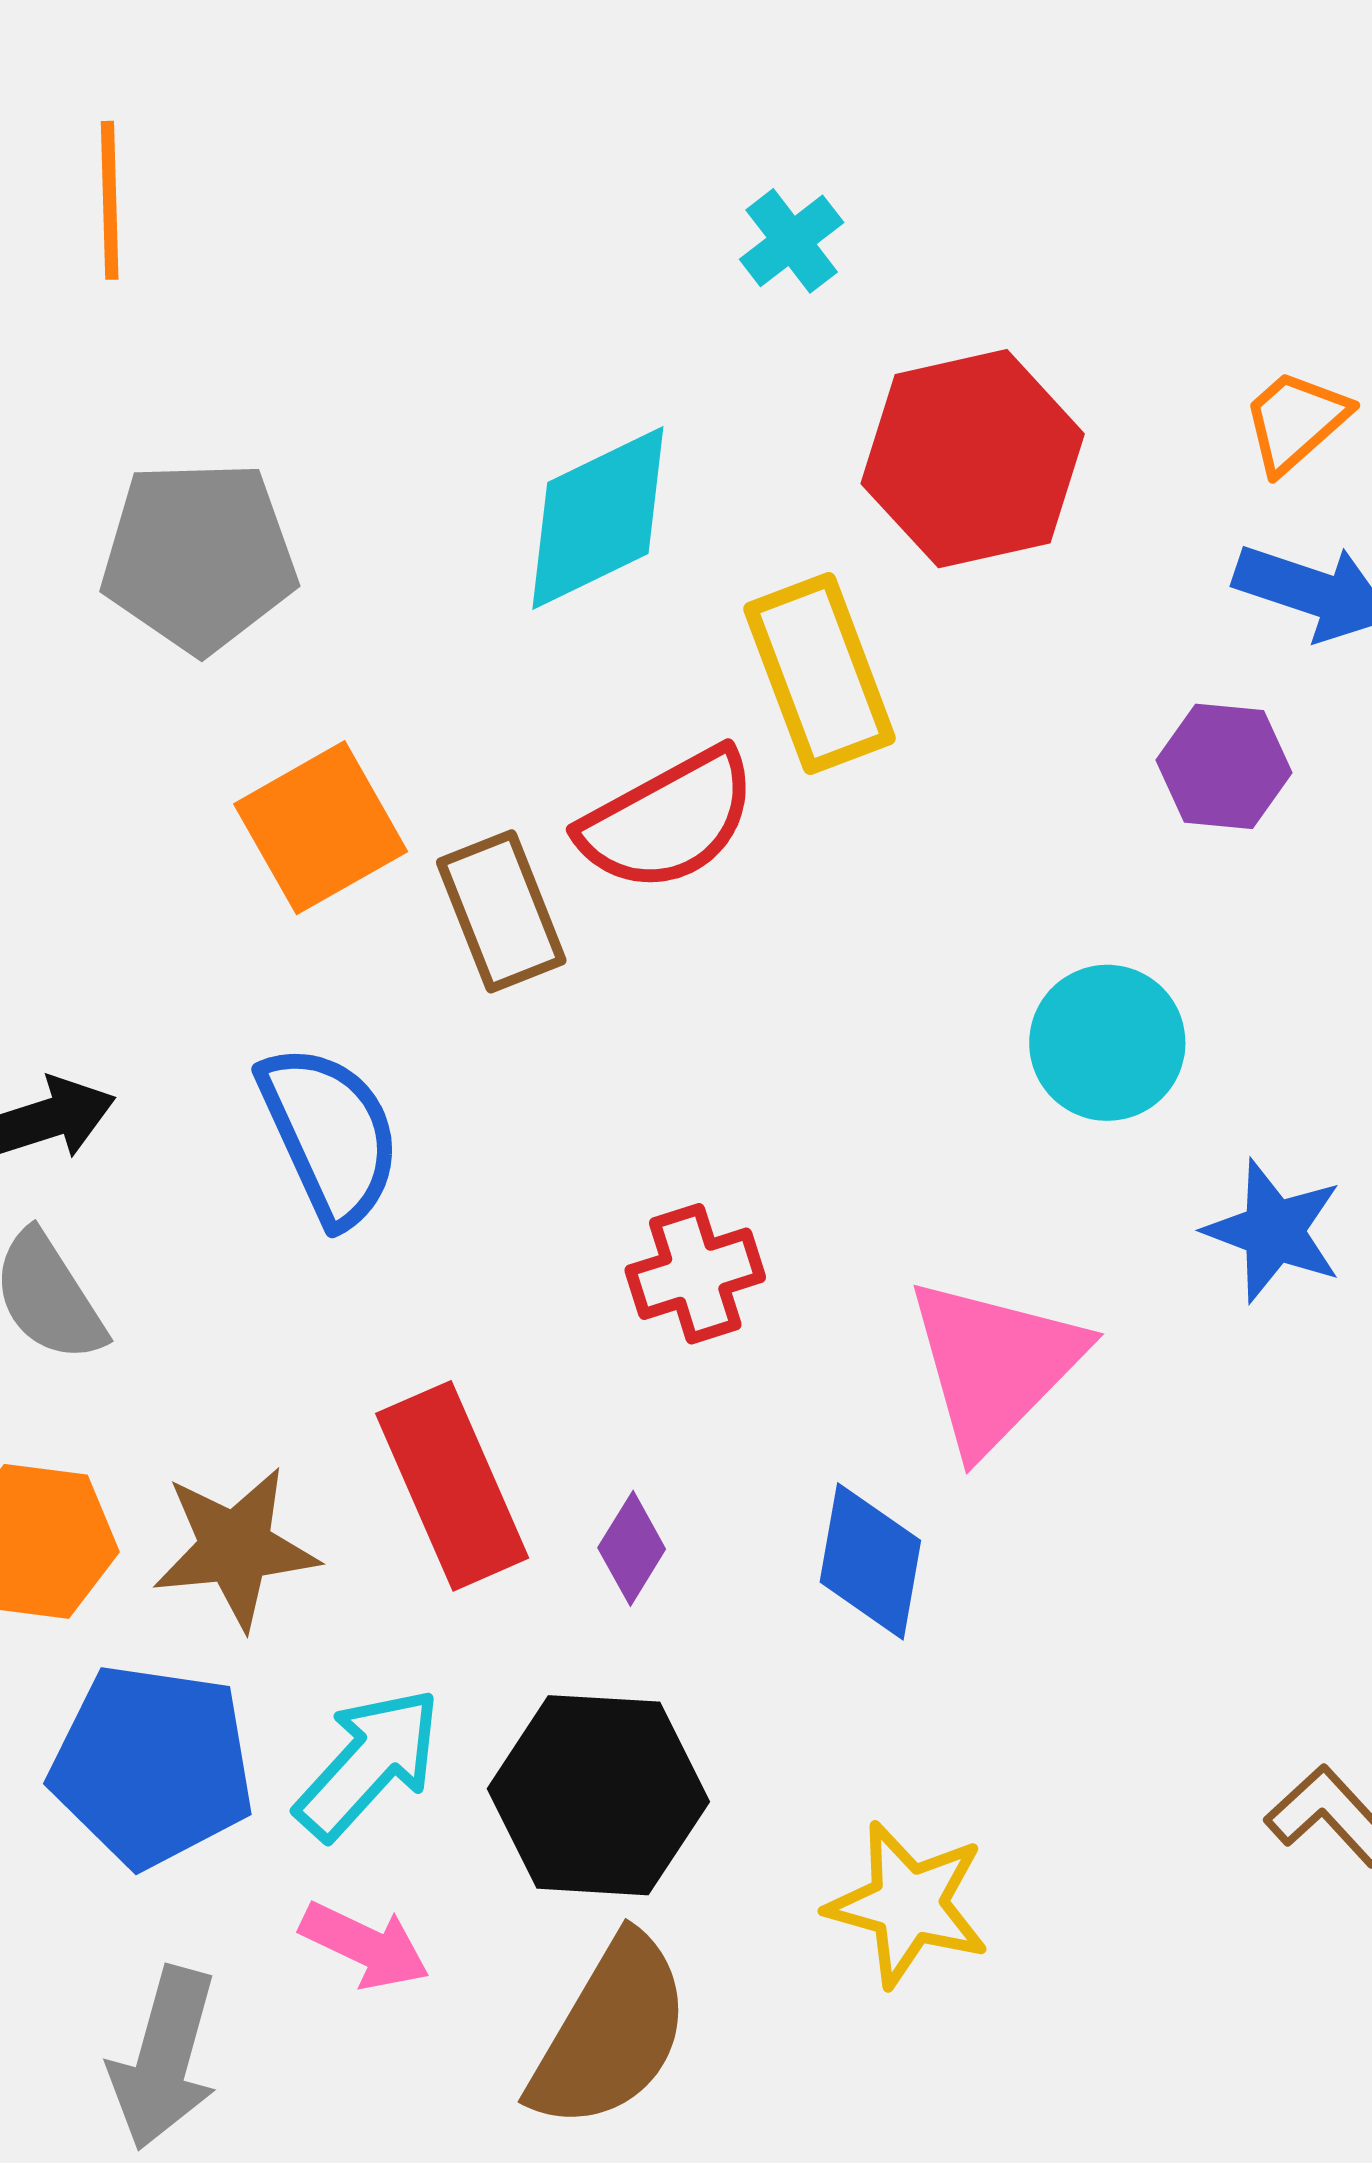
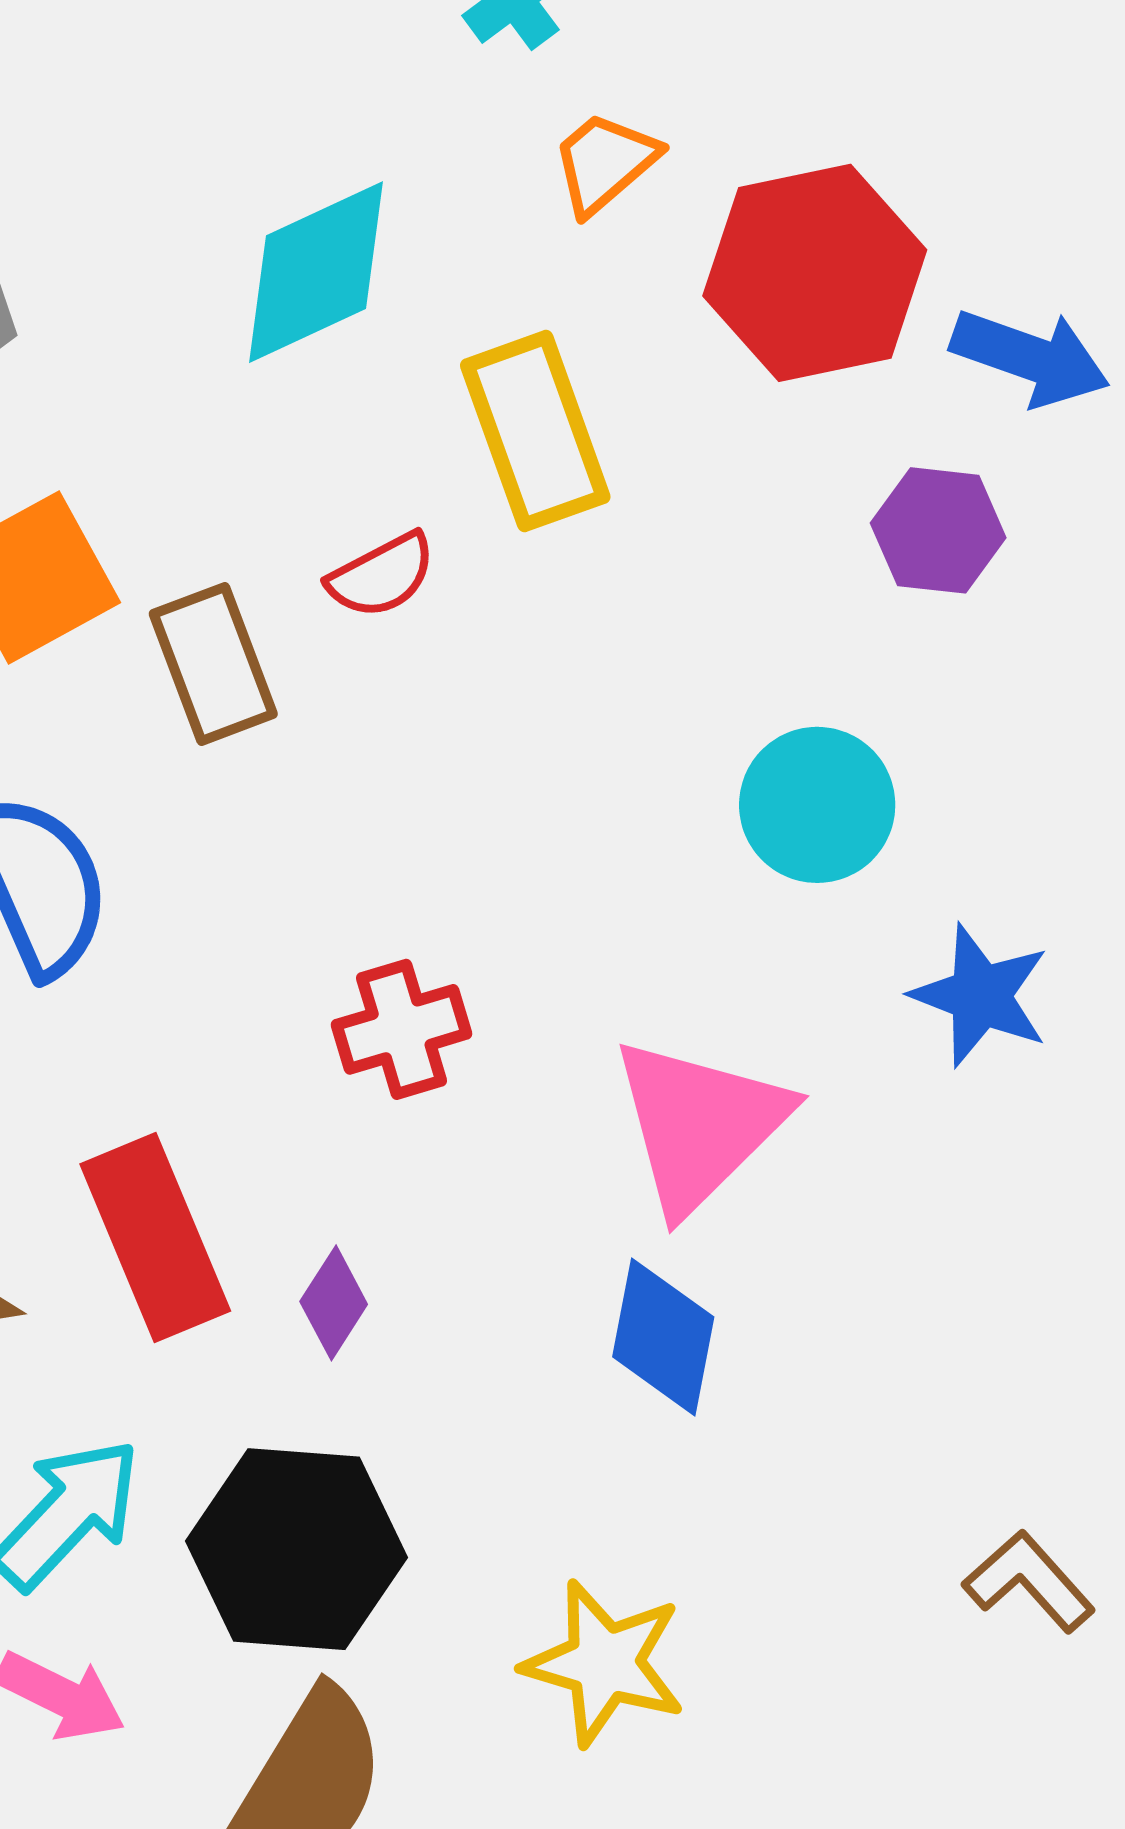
orange trapezoid: (1295, 421) -> (605, 163), moved
red hexagon: (973, 459) -> (815, 273), moved
red semicircle: (668, 820) -> (382, 575), size x0.6
blue diamond: (870, 1561) -> (663, 1337), moved

